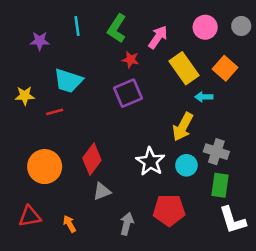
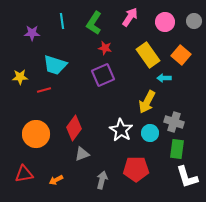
pink arrow: (158, 37) -> (130, 17), moved
orange arrow: (70, 224) -> (56, 180), turned -88

